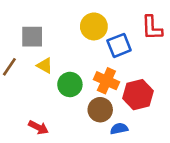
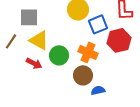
yellow triangle: (45, 66) -> (39, 40), size x1.5
red hexagon: (138, 95) -> (119, 40), moved
red arrow: (38, 127) -> (34, 63), moved

